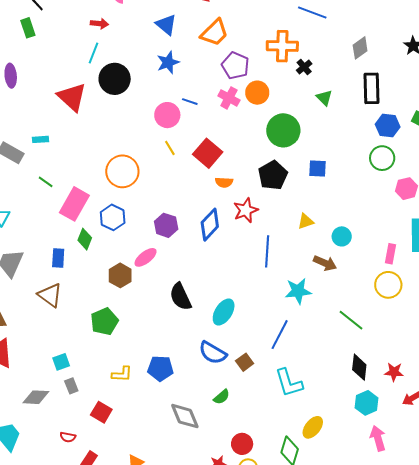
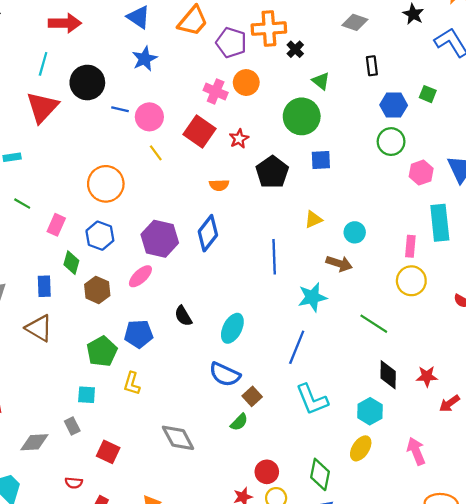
red arrow: (99, 24) -> (65, 23), size x1.6
gray diamond: (360, 48) -> (355, 22), turned 60
cyan line: (94, 53) -> (43, 64), moved
purple pentagon: (235, 66) -> (231, 43), moved
black rectangle: (372, 88) -> (372, 66), size x0.6
red triangle: (72, 97) -> (42, 107), turned 36
blue line: (190, 102) -> (120, 109), moved
green circle: (283, 130) -> (302, 116), moved
red square: (208, 153) -> (199, 131), moved
pink rectangle: (74, 204) -> (56, 225), size x0.6
red star: (246, 210) -> (239, 139), moved, size x0.7
purple hexagon: (166, 225) -> (160, 239), size x1.4
brown hexagon: (120, 275) -> (97, 290), moved
black semicircle: (181, 297) -> (183, 316), size x0.7
cyan square: (61, 362) -> (87, 395), moved, turned 30
brown square: (245, 362) -> (252, 396), moved
blue pentagon: (160, 368) -> (139, 334), moved
yellow L-shape: (122, 374) -> (132, 383), moved, turned 110
cyan hexagon: (367, 403) -> (370, 411), moved
gray diamond: (185, 416) -> (178, 438), moved
yellow ellipse: (313, 427) -> (361, 448), moved

